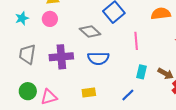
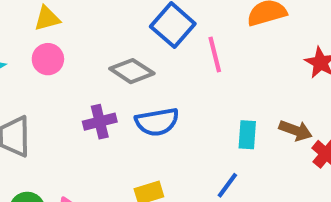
pink line: (136, 41) -> (215, 55), moved
purple cross: (61, 57) -> (100, 122), moved, size x0.7

